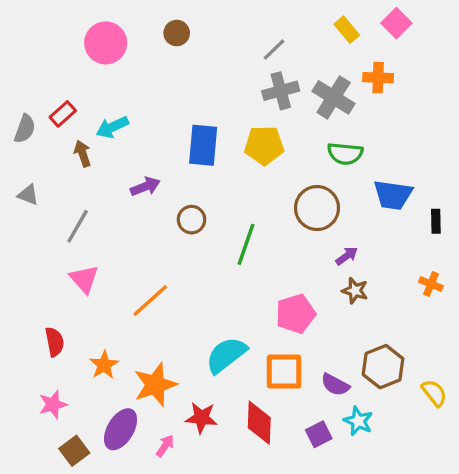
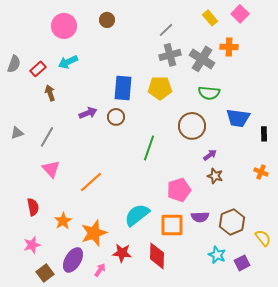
cyan arrow: (112, 127) -> (68, 62), moved
gray semicircle: (25, 129) -> (14, 64), moved
gray triangle: (28, 195) -> (17, 133), moved, turned -40
brown circle: (192, 220) -> (116, 117), moved
purple semicircle: (335, 385) -> (200, 217), moved, turned -30
purple square: (319, 434) -> (242, 263), moved

